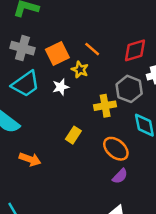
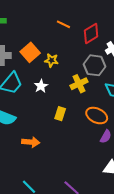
orange line: (92, 49) -> (63, 24), moved
white star: (61, 87) -> (41, 86), moved

